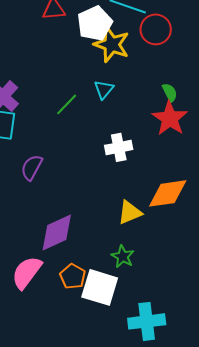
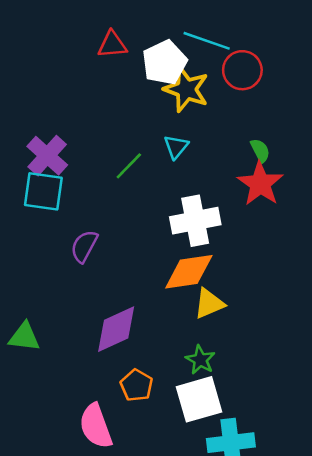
white cross: (119, 147) -> (195, 221), size x1.4
orange diamond: (168, 193) -> (189, 272), moved
pink semicircle: (27, 272) -> (96, 426), moved, turned -57
white square: (100, 287) -> (199, 399), moved, turned -33

